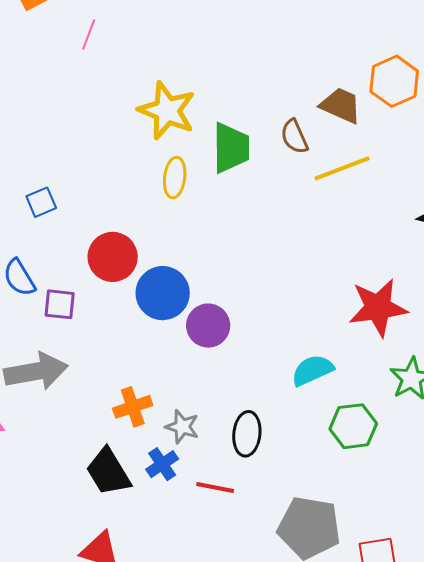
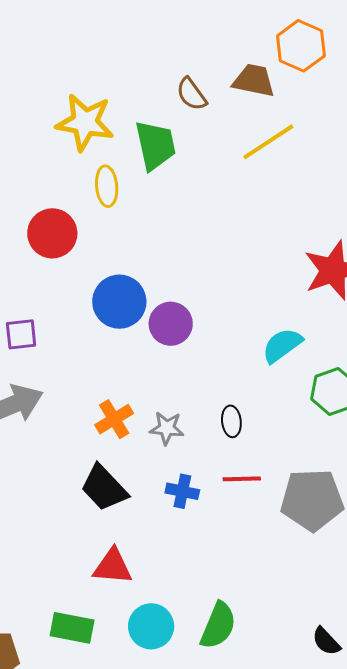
brown semicircle: (294, 137) -> (192, 94), moved
red circle: (113, 257) -> (52, 233), moved
black ellipse: (247, 434) -> (231, 421), size x0.7
blue cross: (162, 464) -> (182, 491), moved, turned -32
red line: (215, 488) -> (242, 479), moved

